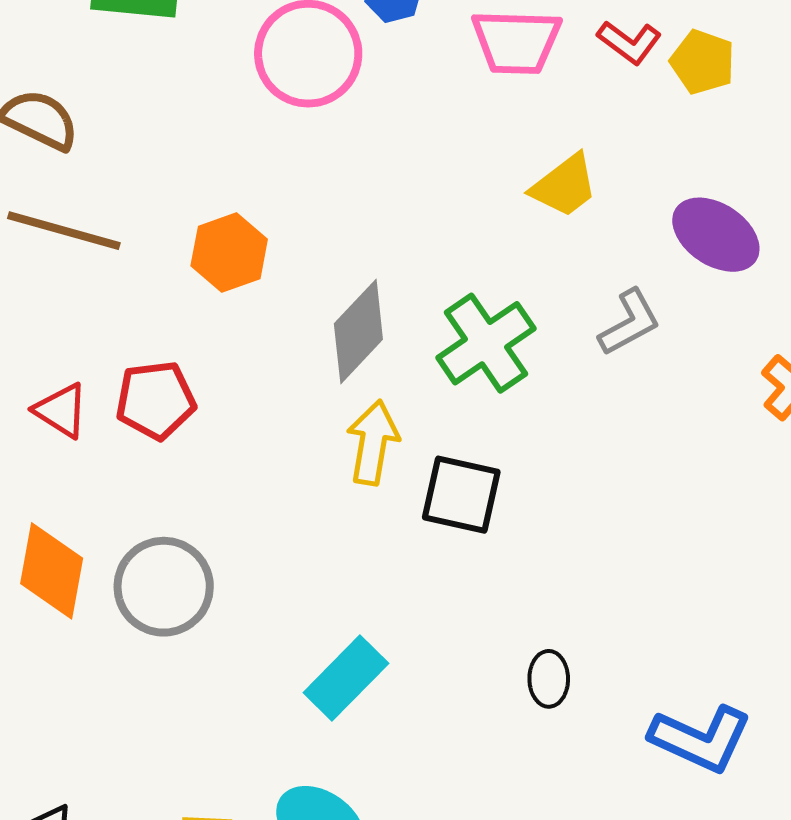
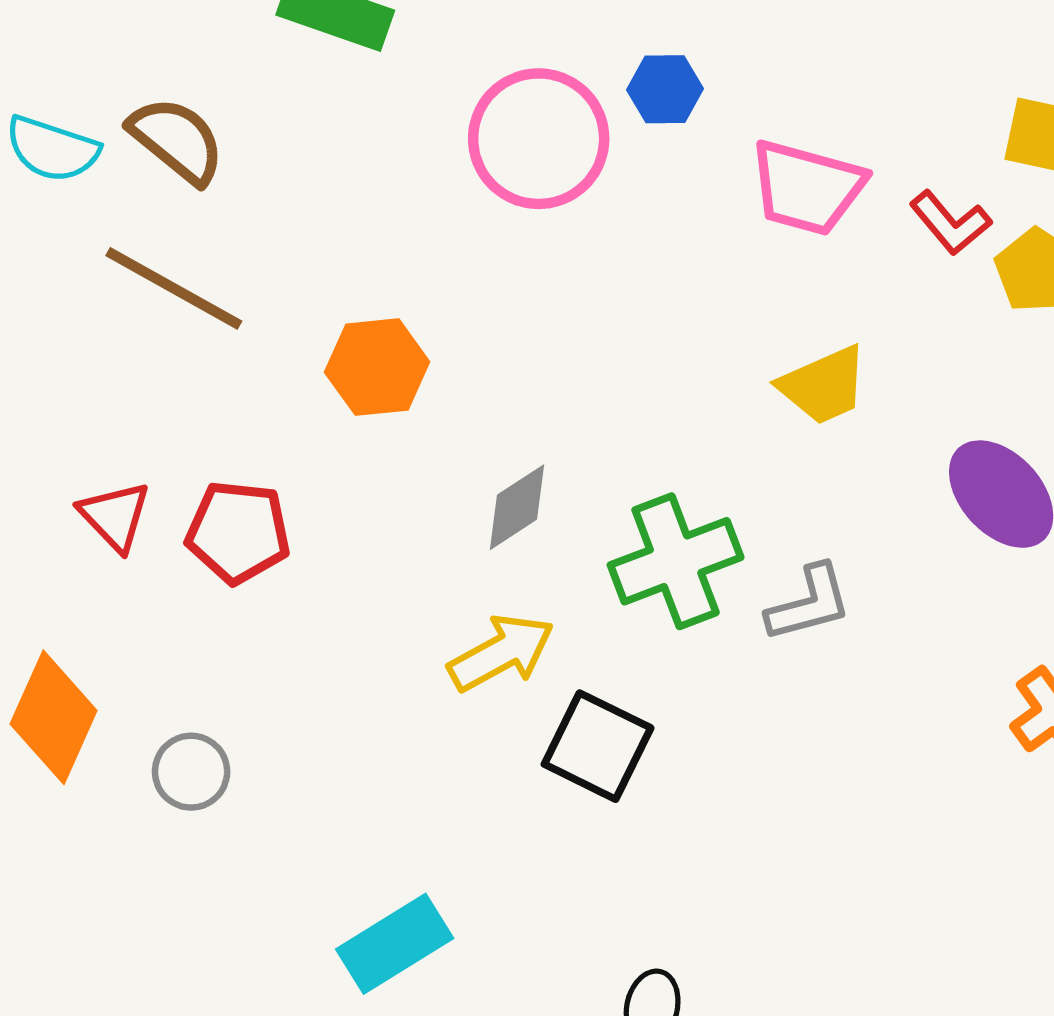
gray L-shape: (629, 322) -> (809, 603), moved
gray diamond: (358, 331) -> (517, 507), size x0.7
yellow arrow: (373, 443) -> (501, 653), turned 38
gray circle: (164, 587) -> (191, 772), size x0.6

